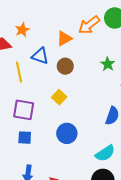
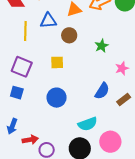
blue triangle: (40, 56) -> (48, 21), turned -36
green star: (108, 64) -> (102, 46), moved
yellow square: (59, 97) -> (57, 62), turned 32

